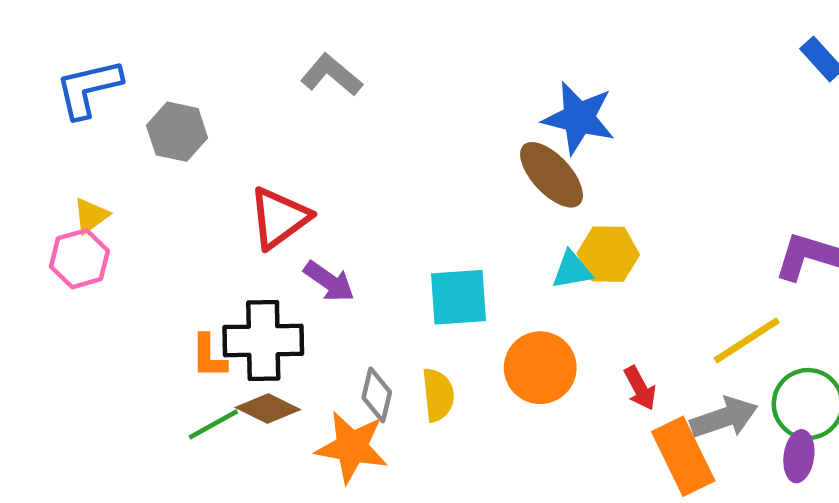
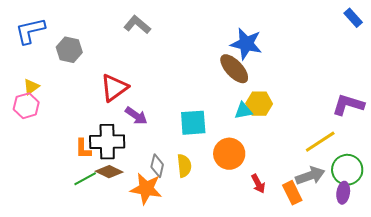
red arrow: (640, 388) -> (258, 184), moved
orange rectangle: (683, 456) -> (292, 193), size x0.7

